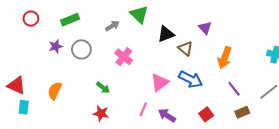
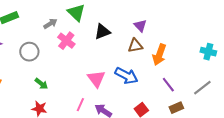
brown triangle: (186, 48) -> (135, 46), moved, turned -49
gray circle: (81, 49) -> (29, 52), moved
pink cross: (124, 57) -> (66, 41), moved
pink triangle: (160, 82) -> (96, 79), turned -30

